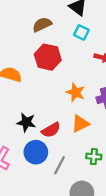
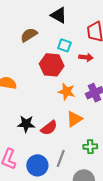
cyan square: (81, 32) -> (64, 45), moved
red hexagon: (48, 57) -> (52, 65), moved
blue circle: (36, 152) -> (37, 165), moved

